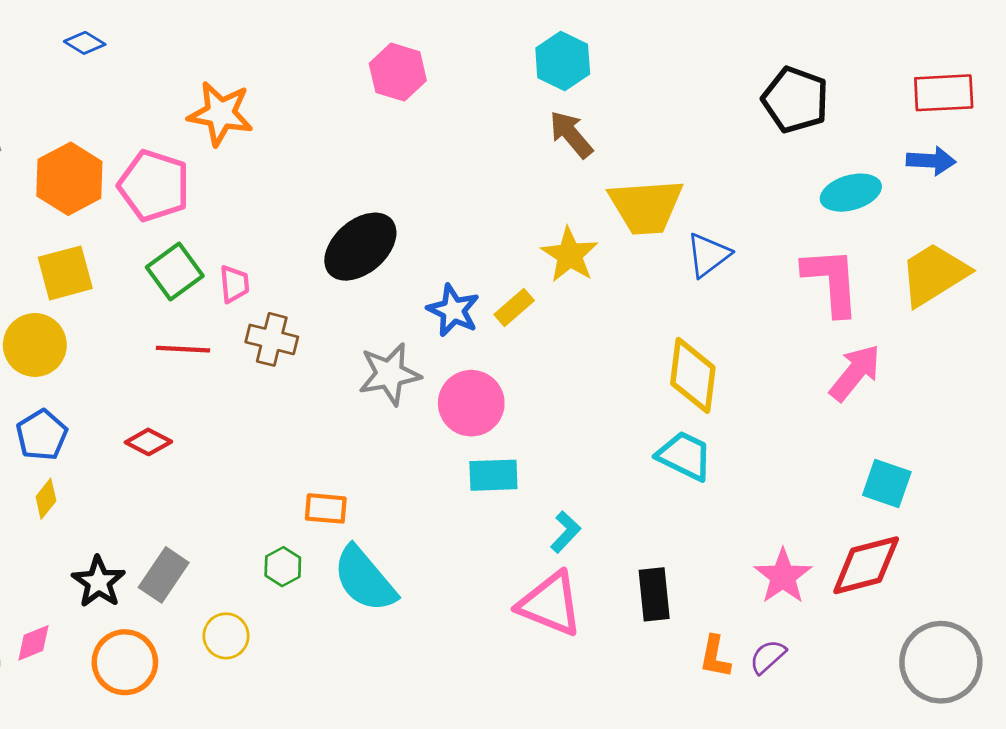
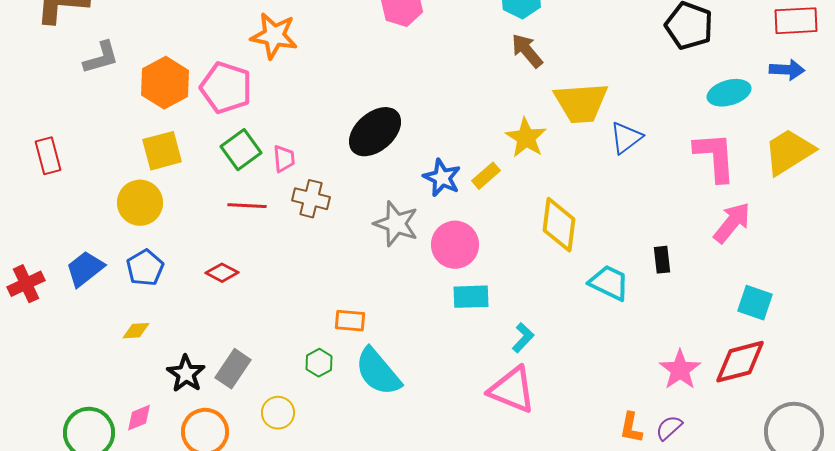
gray star: (389, 374) -> (396, 224), turned 30
yellow diamond: (693, 375) -> (559, 225), moved
yellow diamond: (46, 499) -> (136, 331), moved, turned 48
black rectangle: (654, 594) -> (662, 260), moved, size x0.7

